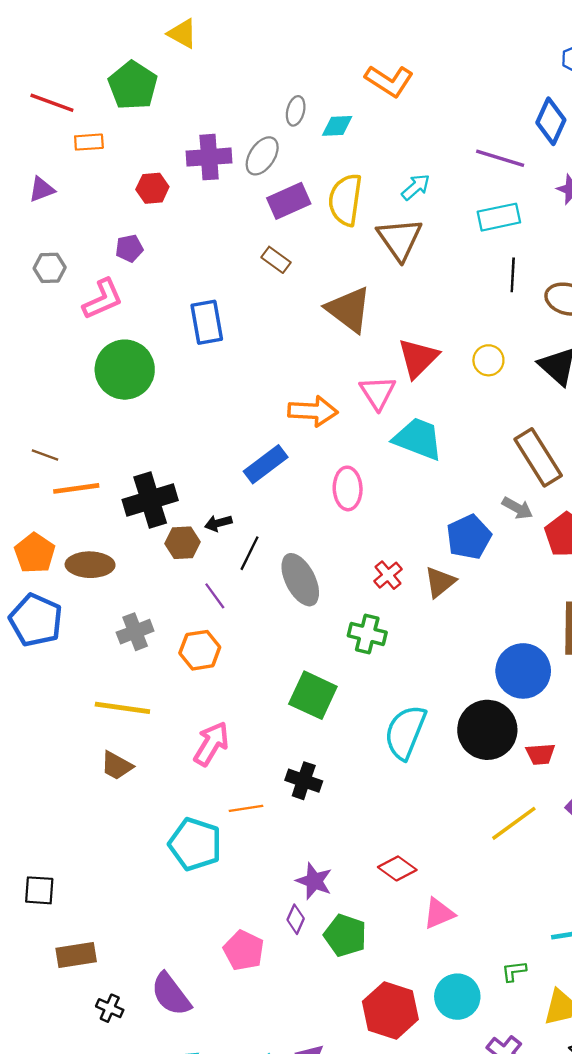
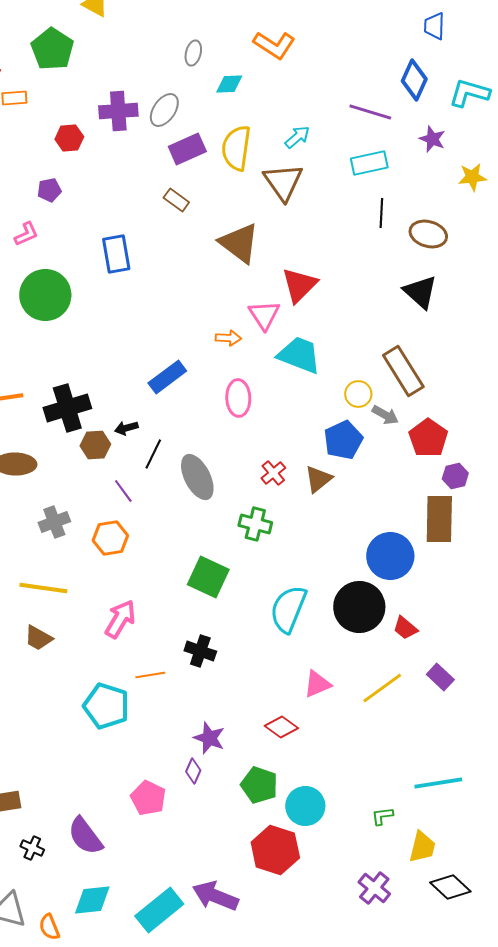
gray ellipse: (296, 111) -> (193, 53), moved
pink L-shape: (103, 299) -> (26, 234), size x0.7
yellow circle: (488, 360) -> (358, 394), moved
orange arrow: (313, 411) -> (228, 338), moved, size x0.6
red trapezoid: (540, 754) -> (405, 628), turned 44
pink triangle: (439, 913) -> (317, 684), moved
green pentagon: (345, 935) -> (259, 785), moved
cyan circle: (457, 997) -> (305, 806), moved

